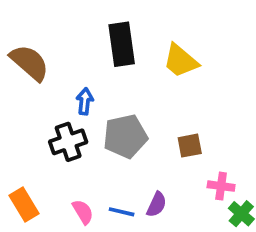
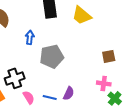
black cross: (68, 142) -> (15, 78), moved
brown square: (190, 146) -> (109, 56), moved

